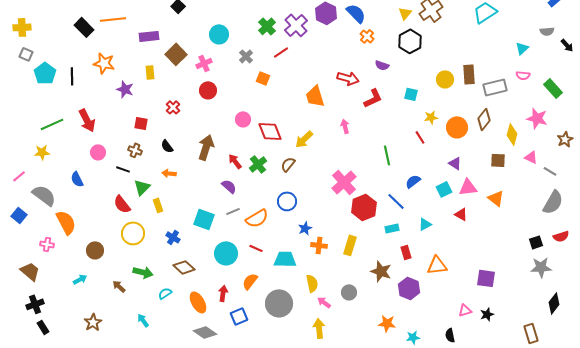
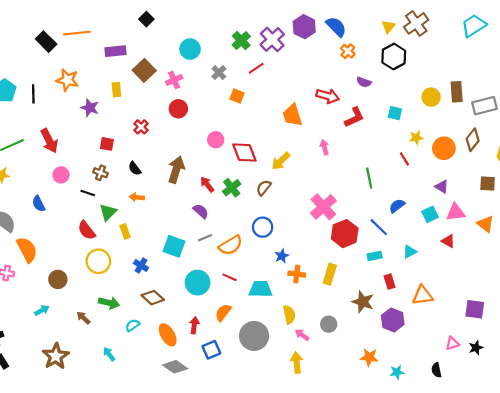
brown star: (93, 322) -> (56, 356), size x1.4

